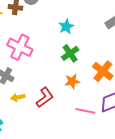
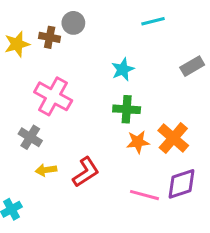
green cross: (70, 53) -> (127, 109), turned 36
orange star: (72, 81) -> (138, 142), moved

